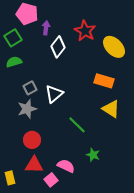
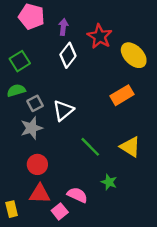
purple arrow: (46, 28) -> (63, 27), moved
green square: (13, 38) -> (20, 61), moved
green semicircle: (14, 62) -> (16, 90), moved
orange rectangle: (104, 81) -> (122, 95), turned -48
yellow triangle: (111, 109) -> (130, 147), moved

